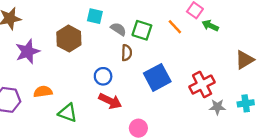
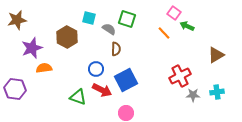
orange line: (175, 27) -> (164, 33), moved
green square: (142, 30) -> (127, 19), moved
blue square: (157, 77) -> (126, 80), moved
orange semicircle: (43, 92) -> (44, 68), moved
green triangle: (68, 113) -> (78, 97), moved

